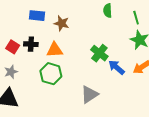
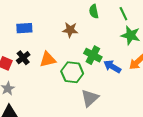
brown star: (61, 23) -> (70, 30), moved
black cross: (31, 44) -> (23, 58), turned -32
green hexagon: (51, 74) -> (72, 72), moved

